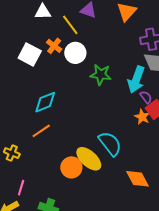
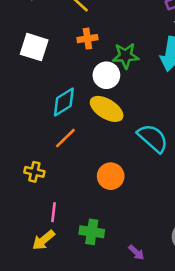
orange cross: (54, 46) -> (87, 39), moved, turned -35
white circle: (75, 53) -> (106, 75), moved
yellow ellipse: (89, 159) -> (107, 109), moved

